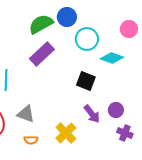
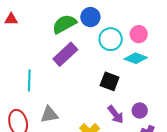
pink circle: (129, 29) -> (139, 34), moved
gray triangle: (26, 114) -> (49, 115), turned -30

